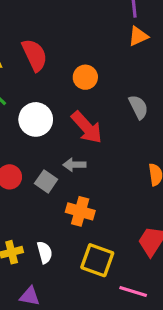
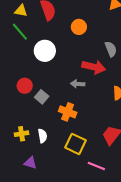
red arrow: (87, 127) -> (94, 67), moved, turned -40
gray arrow: (74, 165) -> (78, 84), moved
gray square: (46, 181) -> (42, 97), moved

